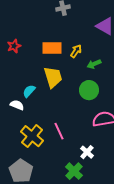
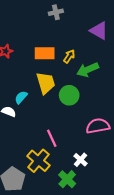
green arrow: (94, 64) -> (88, 70), size x1.5
green circle: (89, 90) -> (69, 95), moved
yellow cross: (32, 136) -> (38, 161), moved

